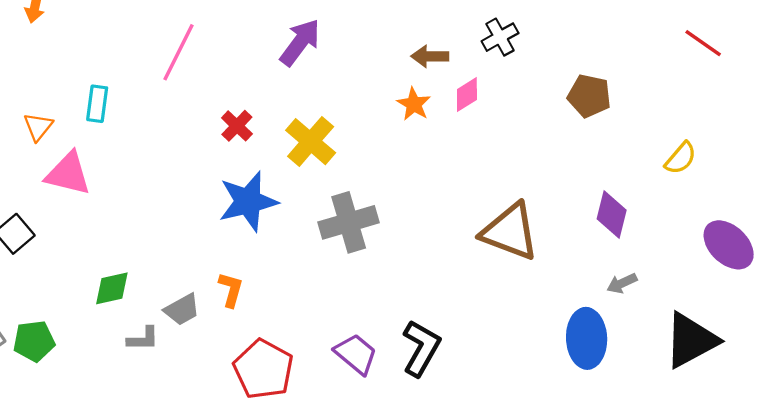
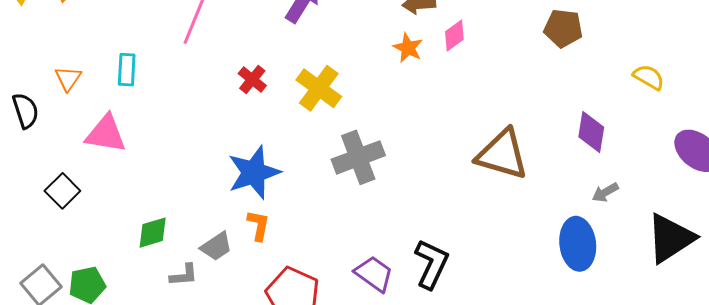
orange triangle: (38, 127) -> (68, 78), moved
yellow semicircle: (681, 158) -> (649, 77), turned -96
blue star: (248, 201) -> (254, 173), moved

